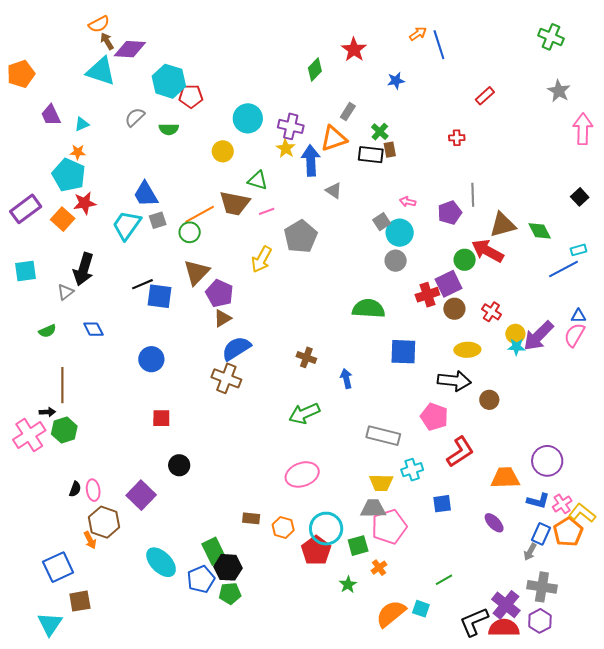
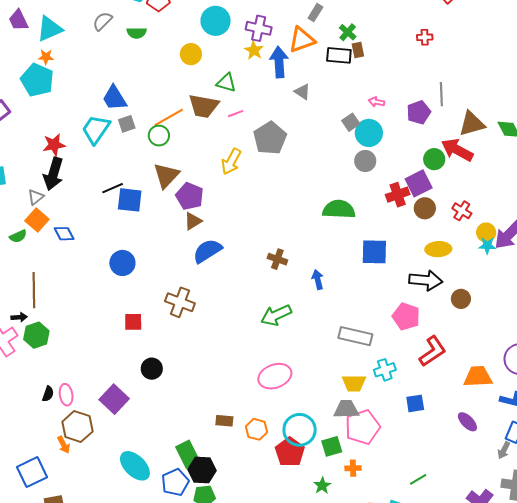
cyan triangle: (82, 124) -> (50, 29), size x1.8
red star: (85, 203) -> (54, 145), moved
orange square: (63, 219) -> (37, 220), moved
brown cross: (226, 378) -> (180, 302), moved
orange cross: (379, 568) -> (353, 468), turned 35

